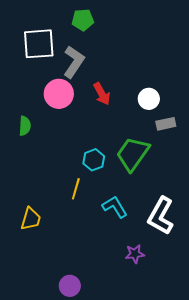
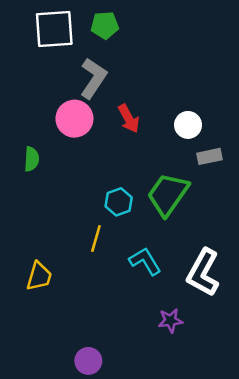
white square: (39, 44) -> (54, 29), moved

